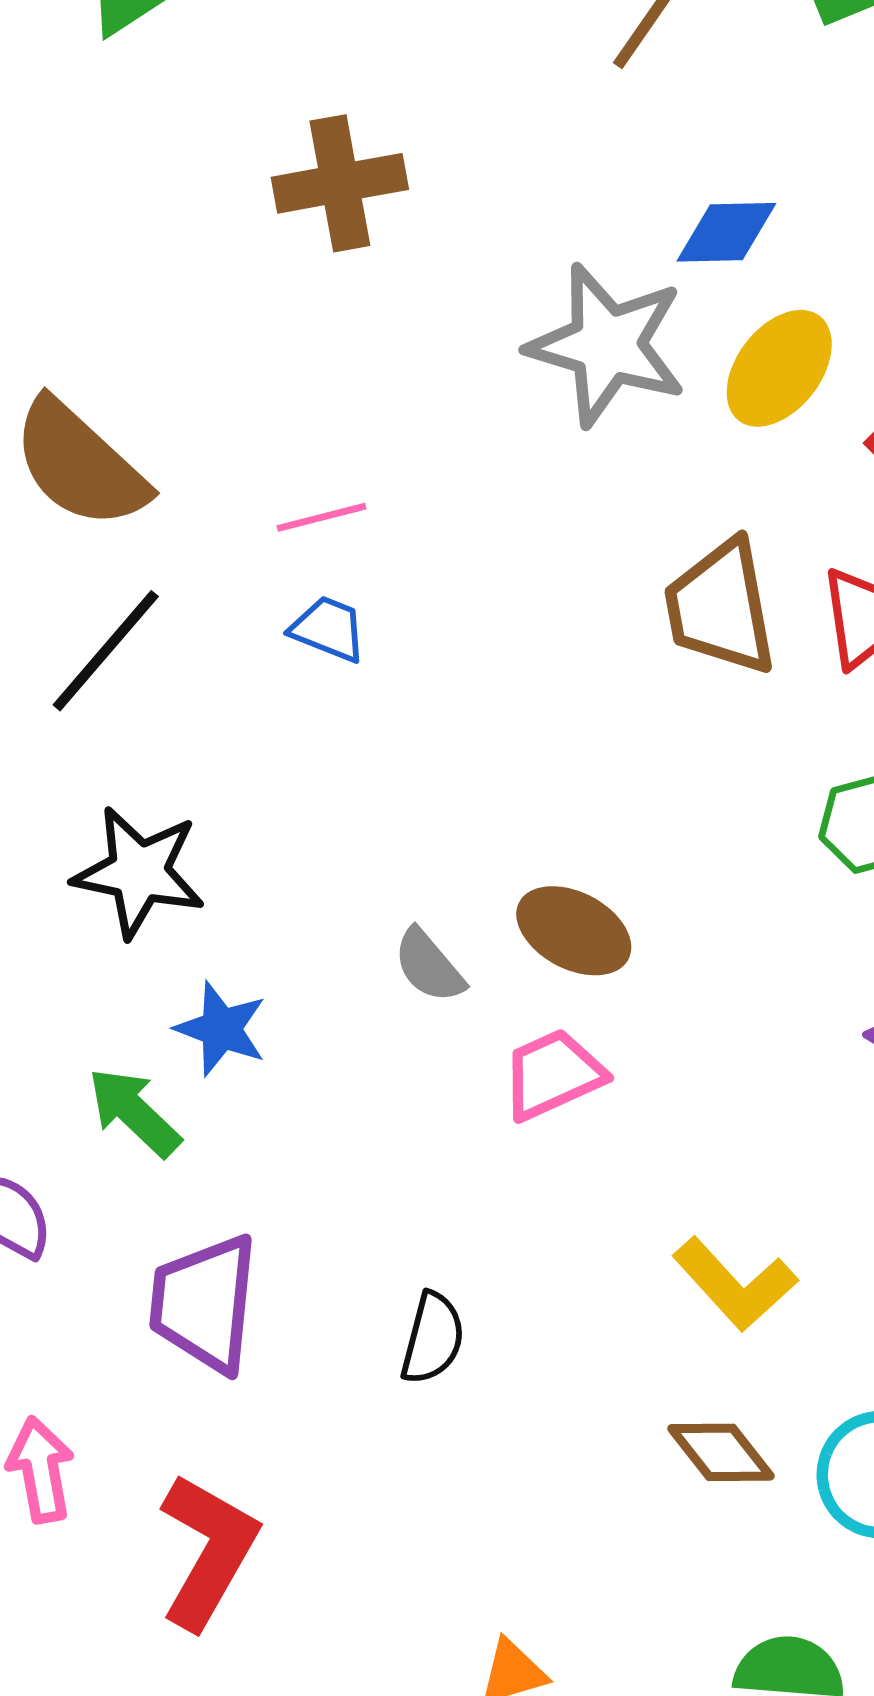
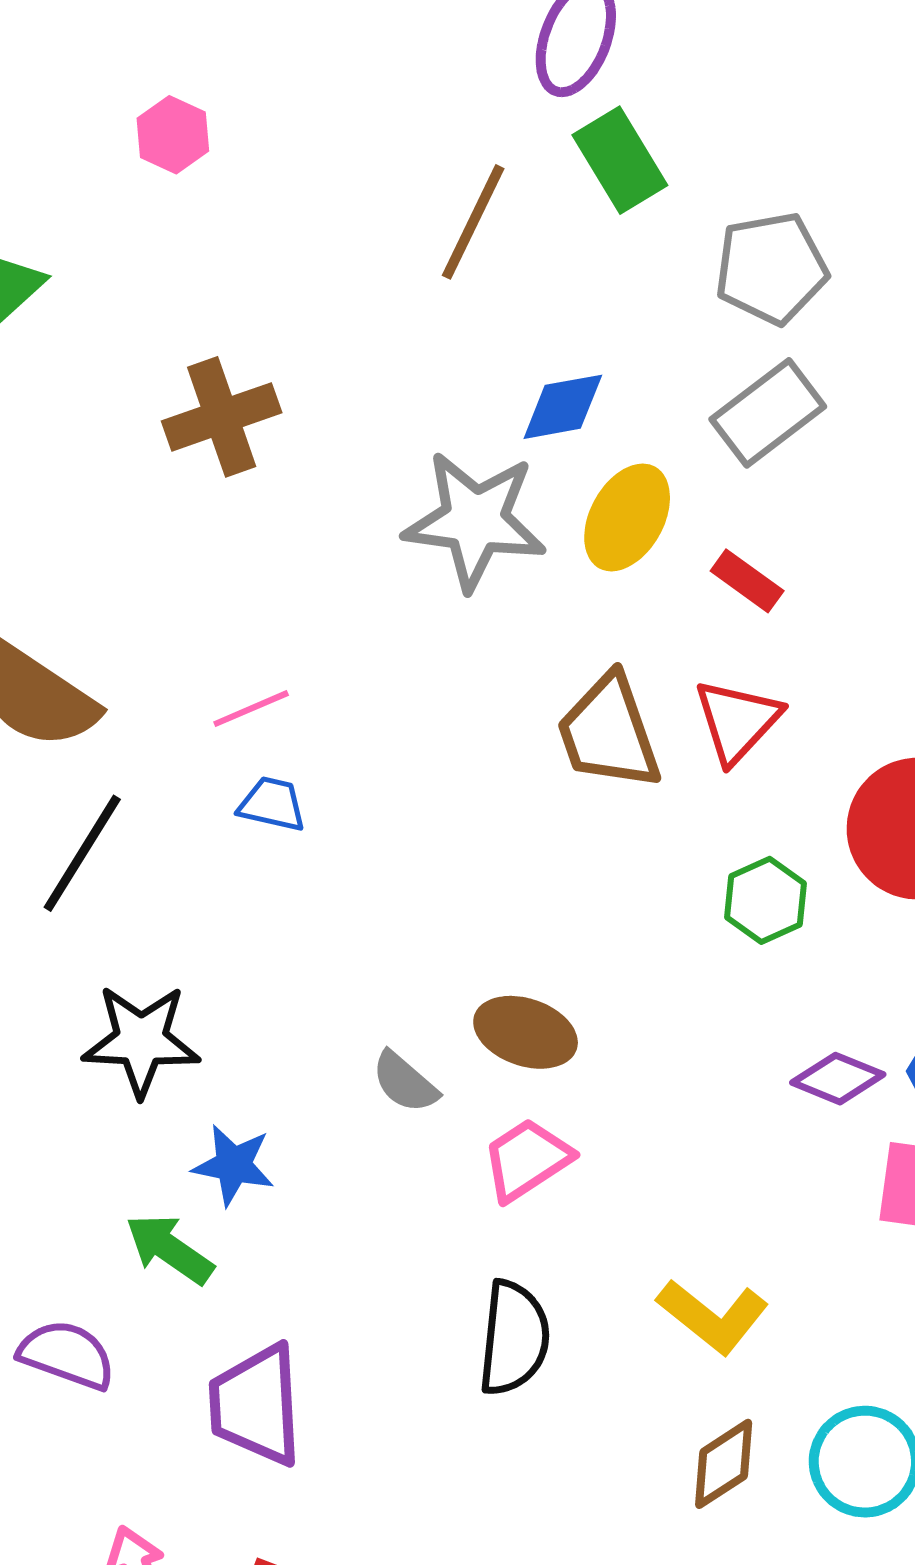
black semicircle: (433, 1338) -> (514, 1338), moved, size x1.4
brown diamond: (721, 1452) -> (724, 1464), turned -76

